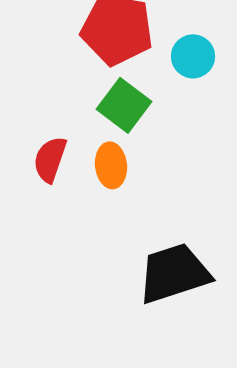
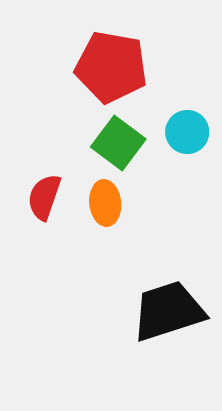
cyan circle: (193, 56) -> (187, 132), moved

